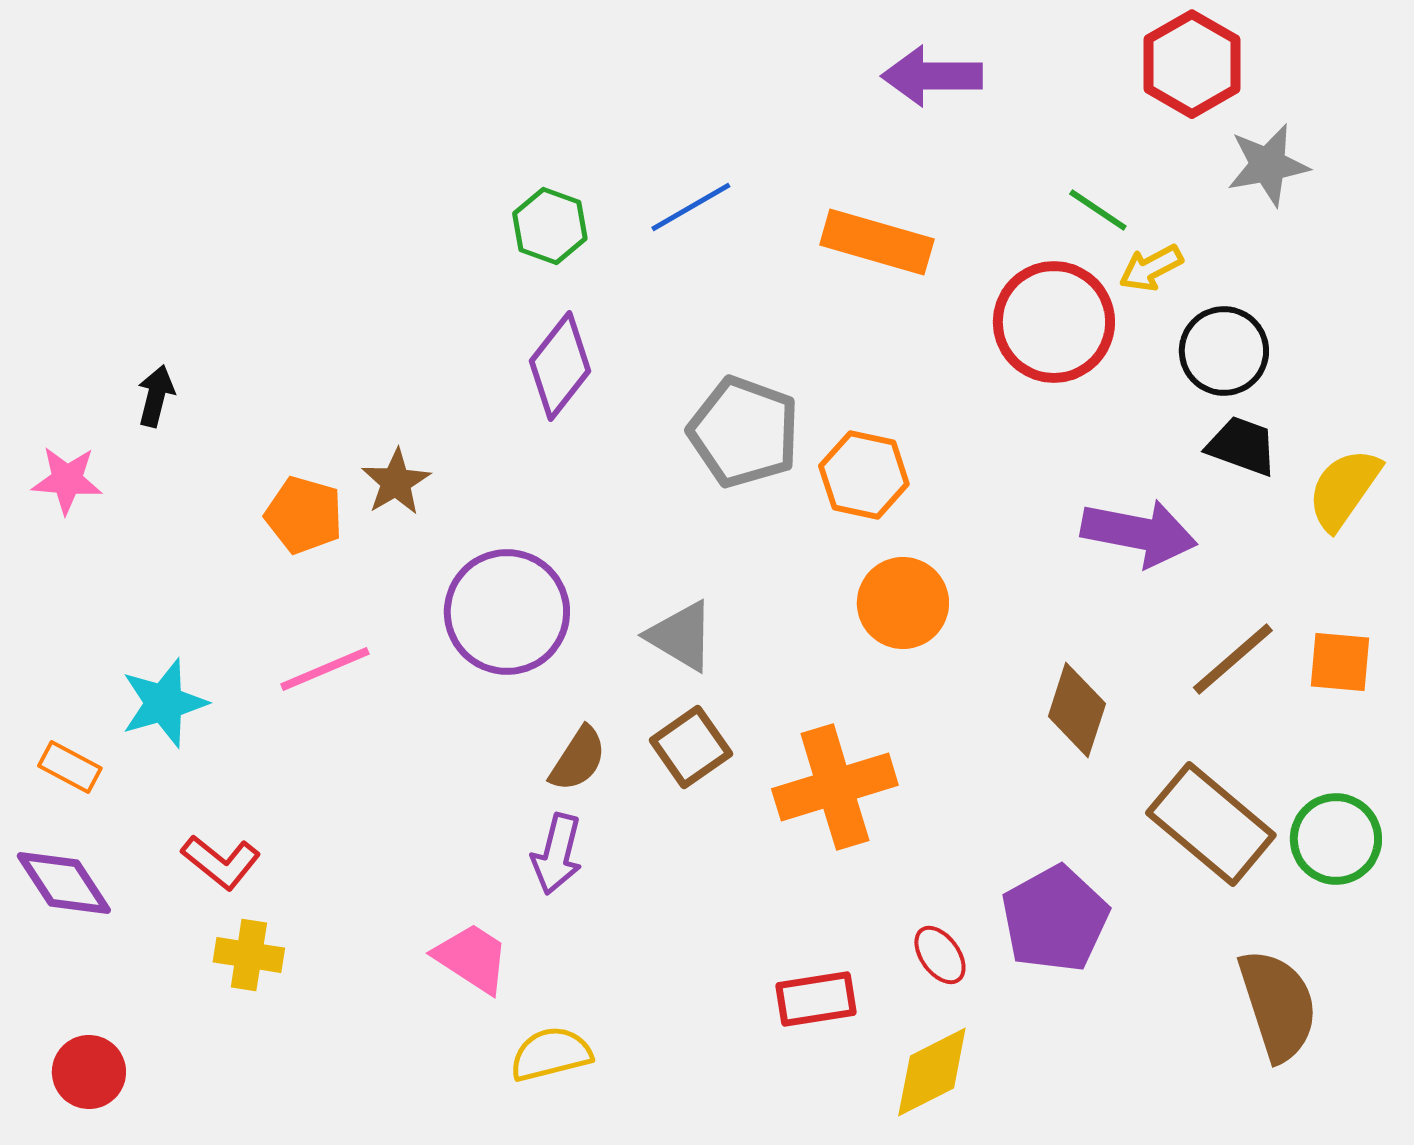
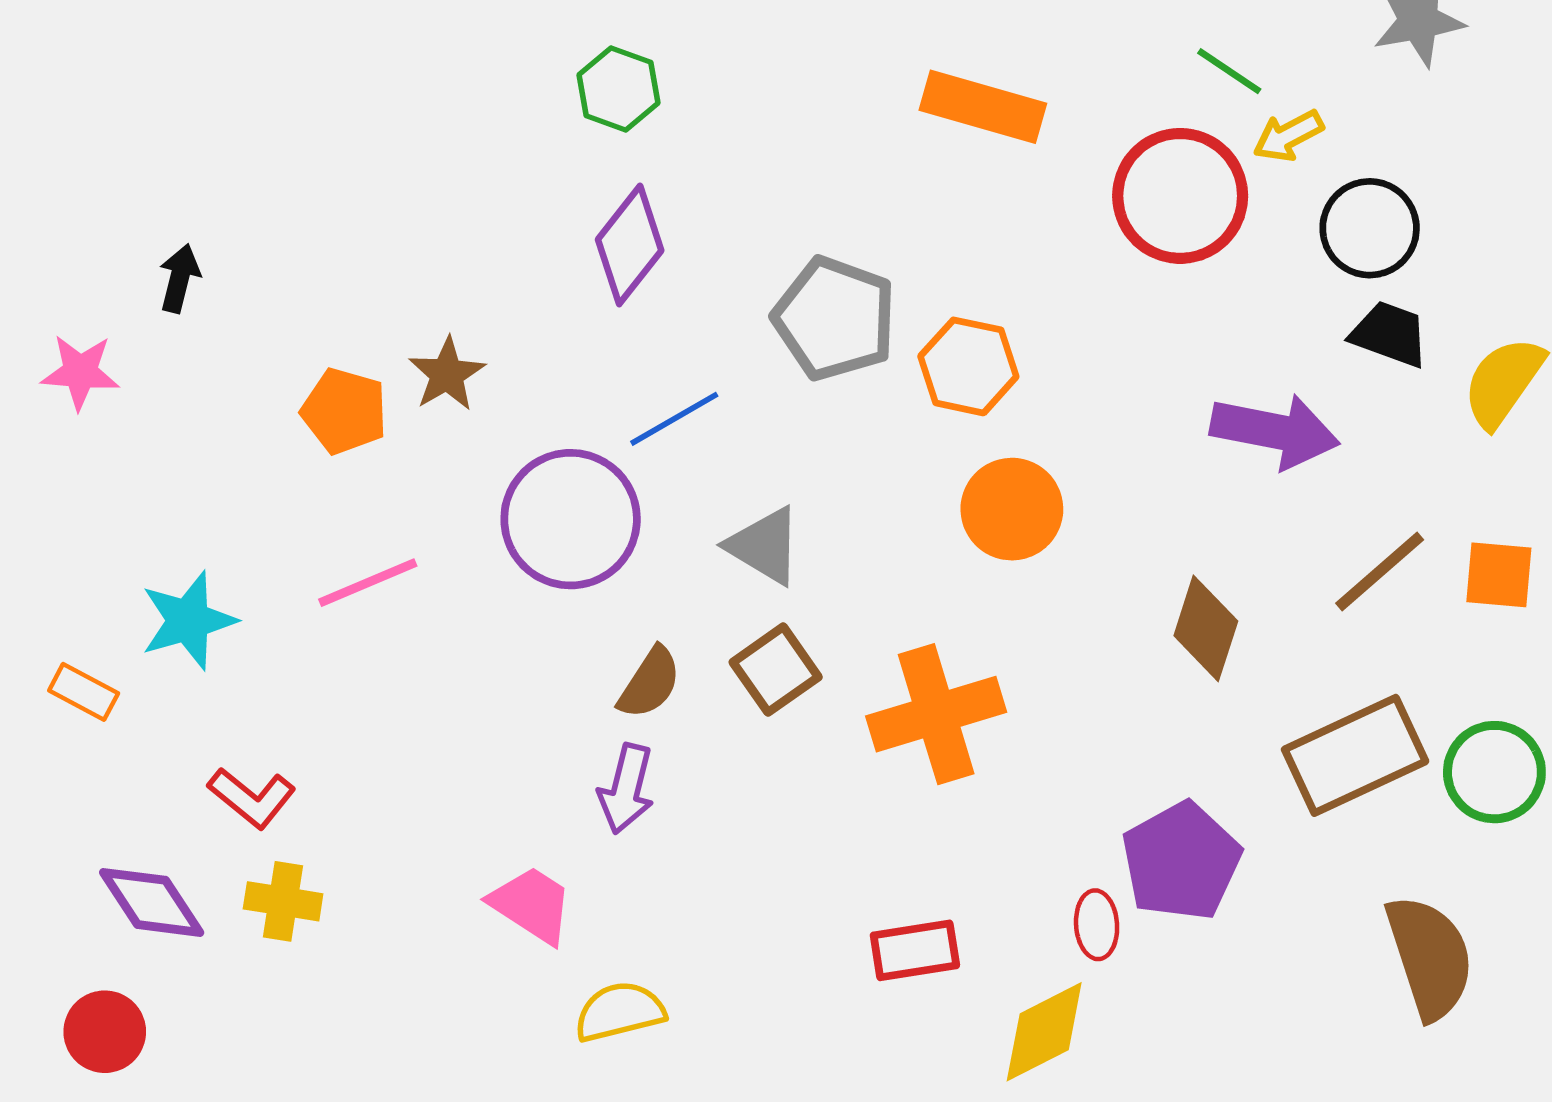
blue line: (691, 207) -> (674, 419), moved
brown rectangle: (1211, 824) -> (1355, 755), turned -65
purple diamond: (64, 883) -> (152, 902), moved
red ellipse: (940, 955) -> (1097, 925), moved, turned 32

